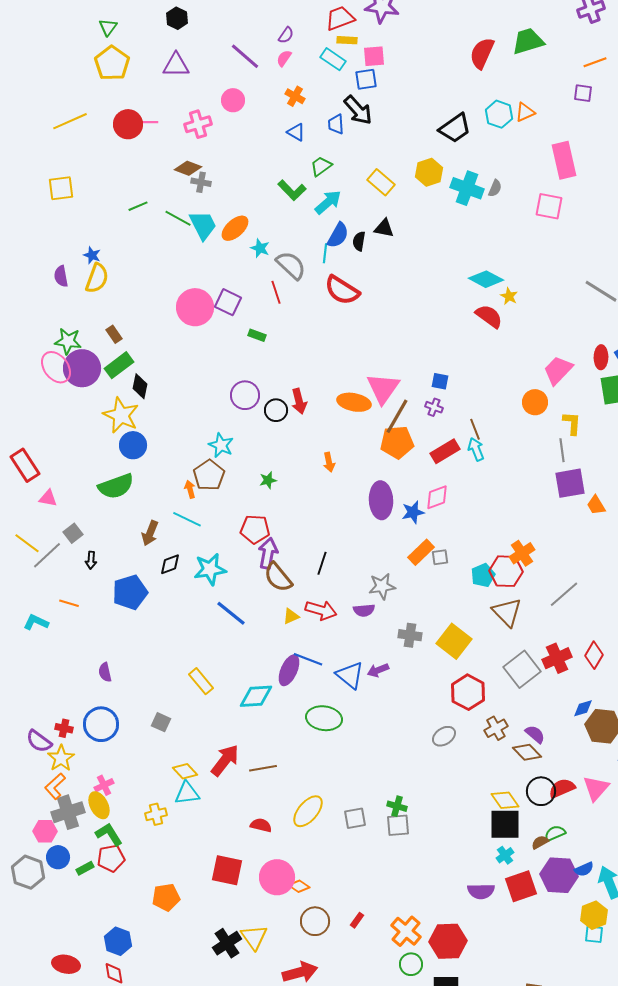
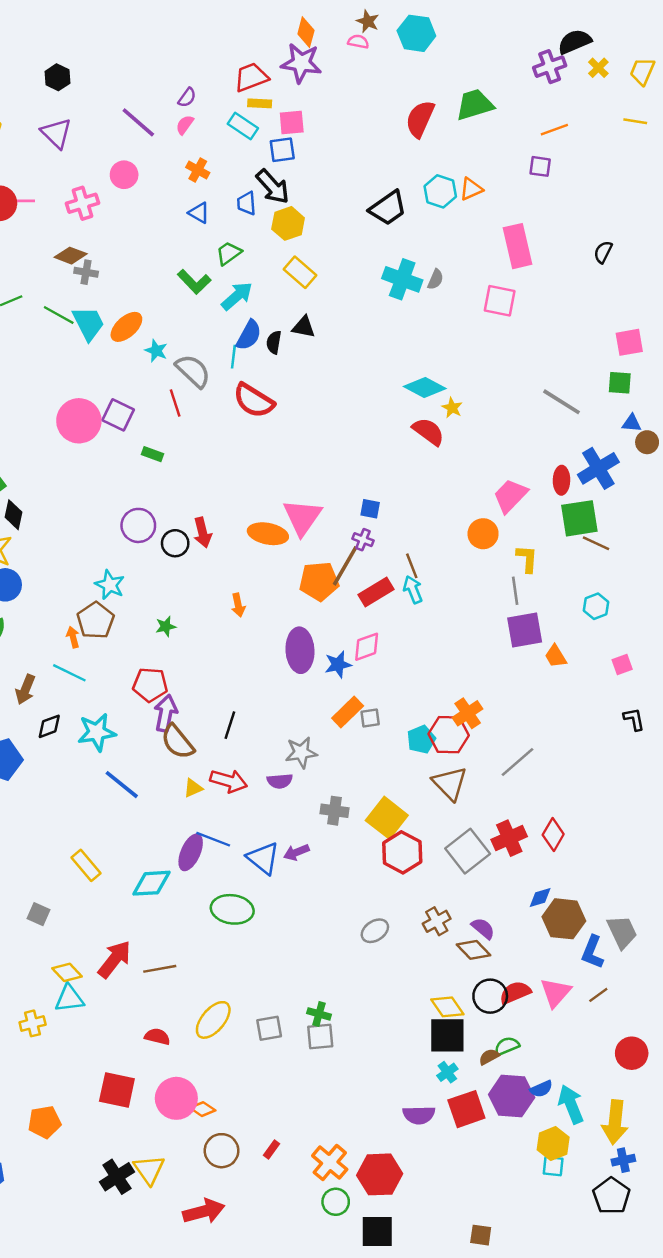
purple triangle: (176, 65) -> (56, 133), turned 44
yellow hexagon: (429, 172) -> (288, 223), moved
brown line: (397, 416) -> (345, 566), moved
red hexagon: (468, 692) -> (402, 852), moved

